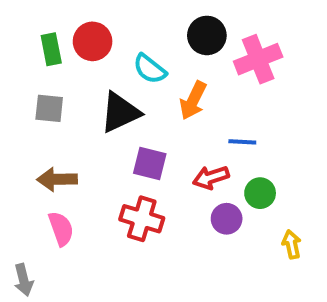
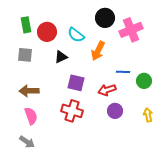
red circle: (93, 41) -> (47, 32), moved
black triangle: (120, 112) -> (61, 57), size x0.6
green circle: (260, 193) -> (144, 81), moved
yellow arrow: (292, 244) -> (148, 115), moved
gray arrow: (24, 280) -> (27, 142), moved, turned -42

